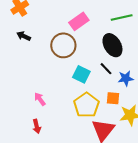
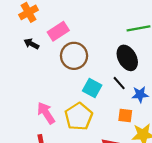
pink rectangle: (79, 21) -> (58, 31), moved
pink arrow: (40, 99) -> (46, 113), size x1.5
yellow pentagon: (86, 105) -> (79, 117), moved

